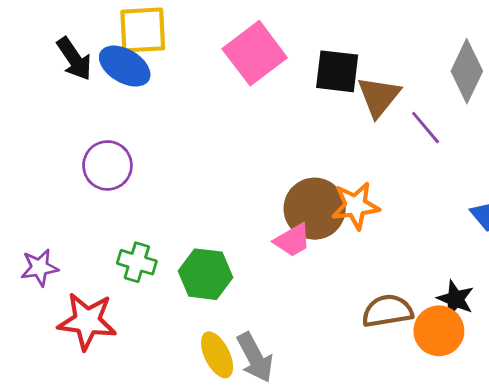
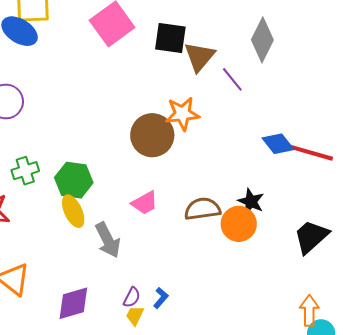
orange star: (356, 206) -> (182, 114), moved
pink trapezoid: (292, 240) -> (145, 203), moved
green cross: (137, 262) -> (25, 171), turned -36
yellow ellipse: (217, 355) -> (73, 211), moved

